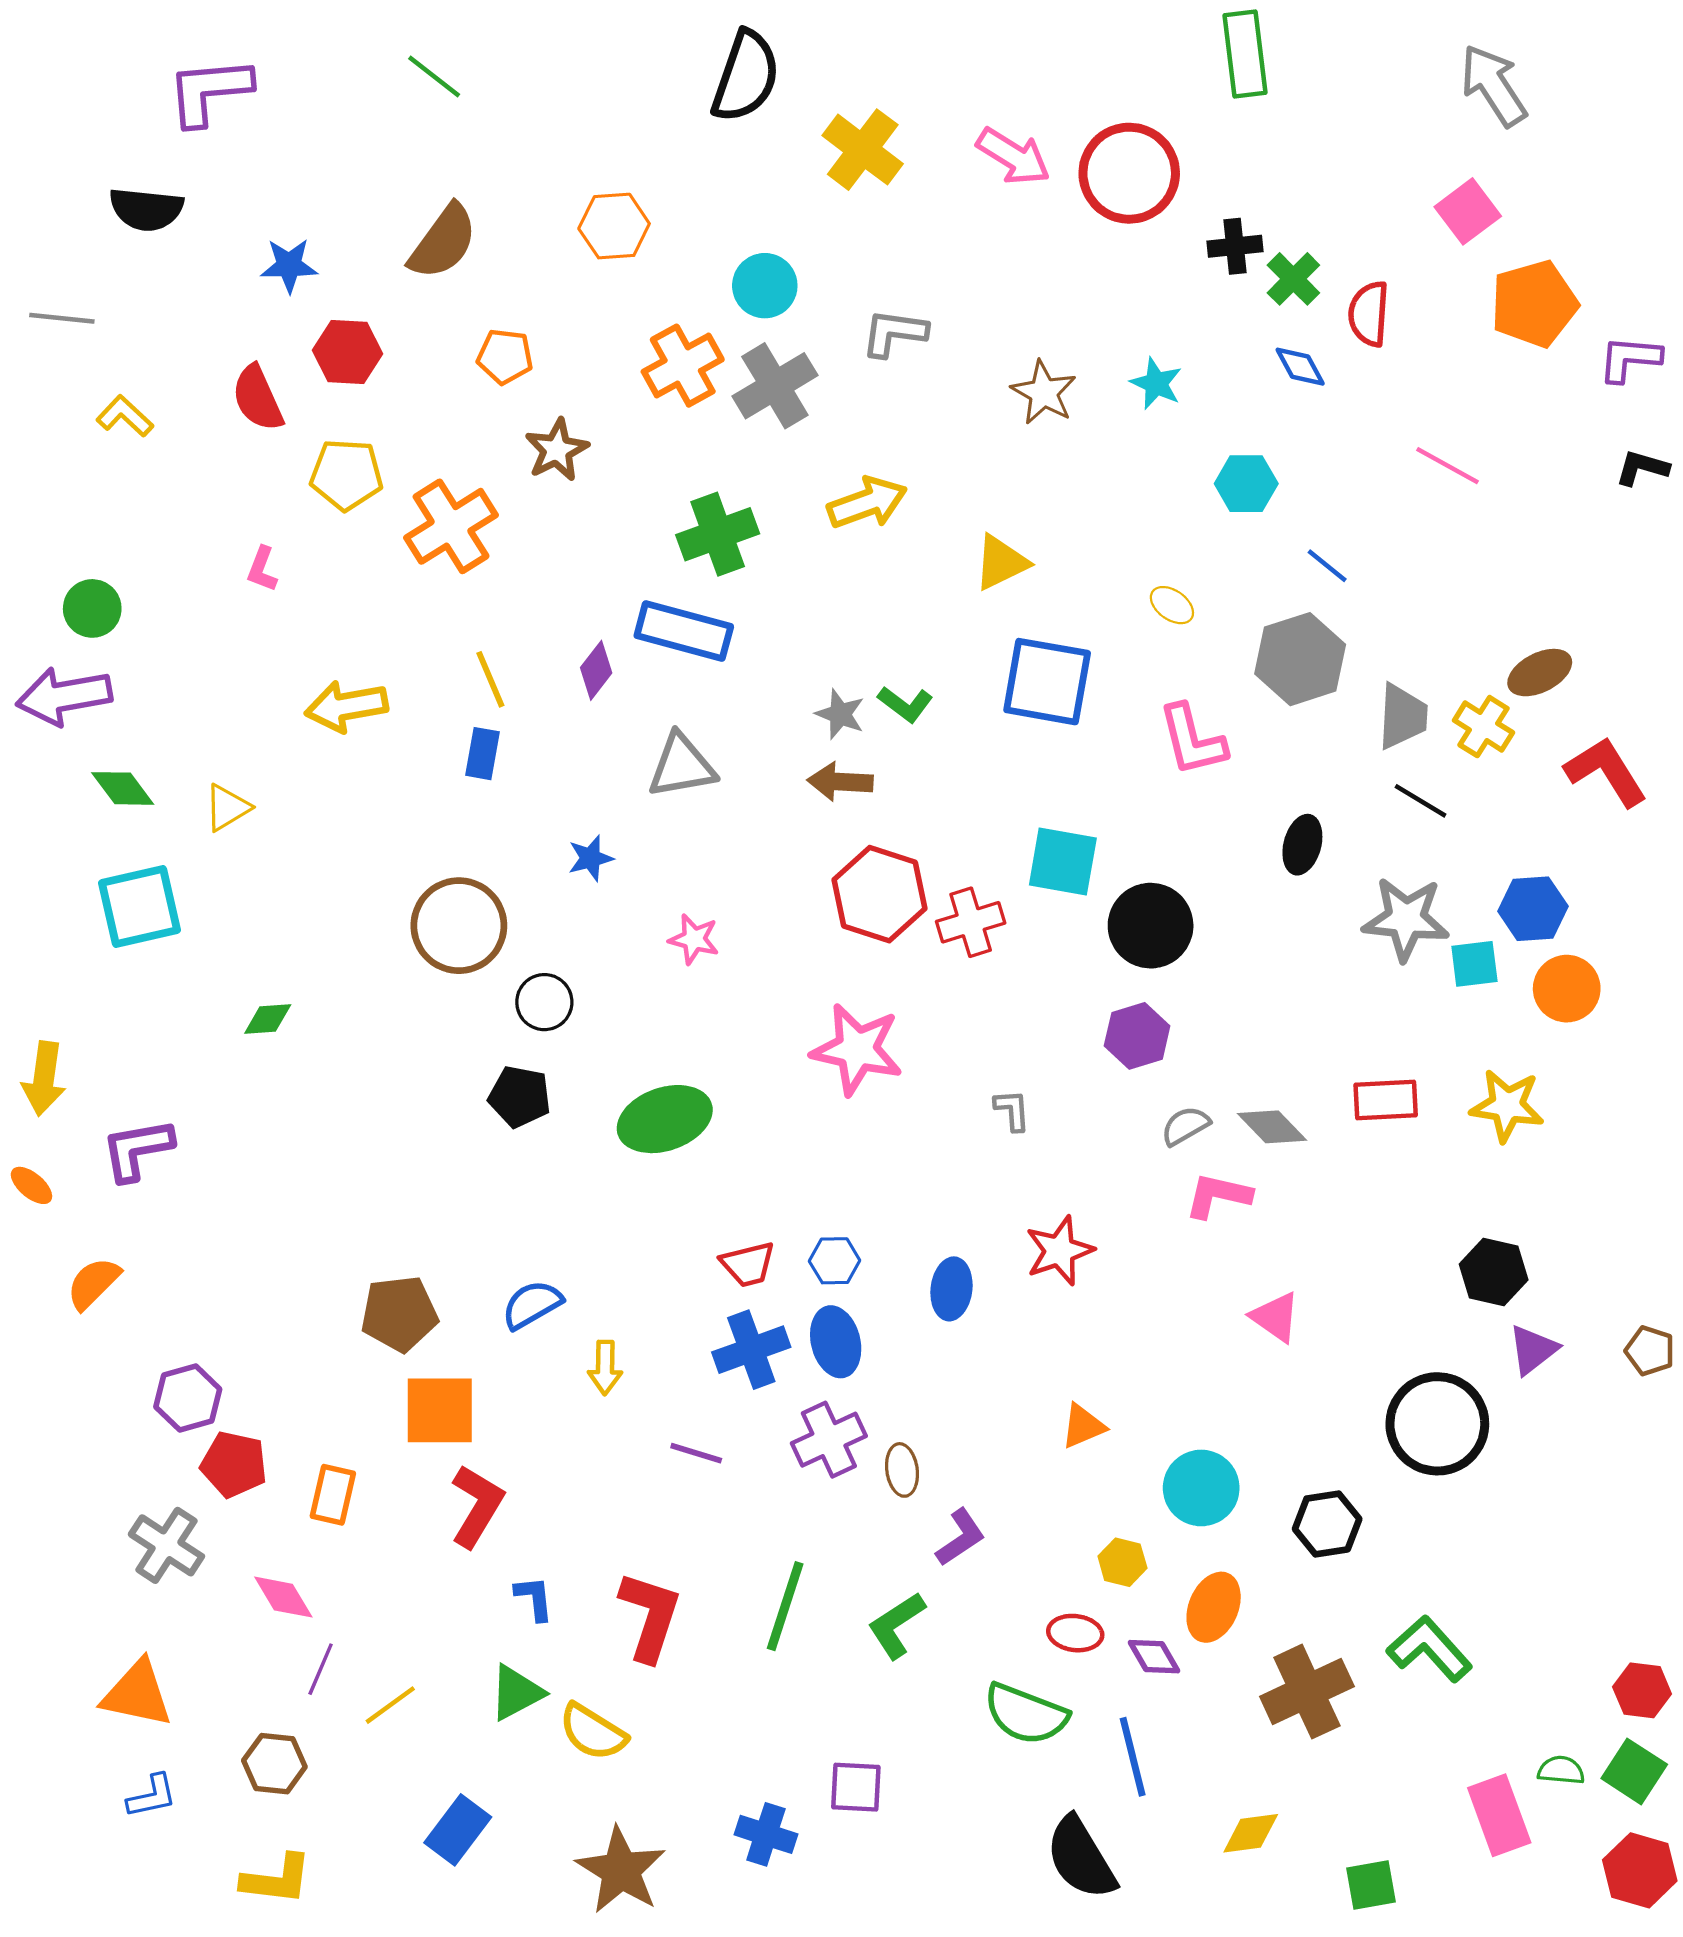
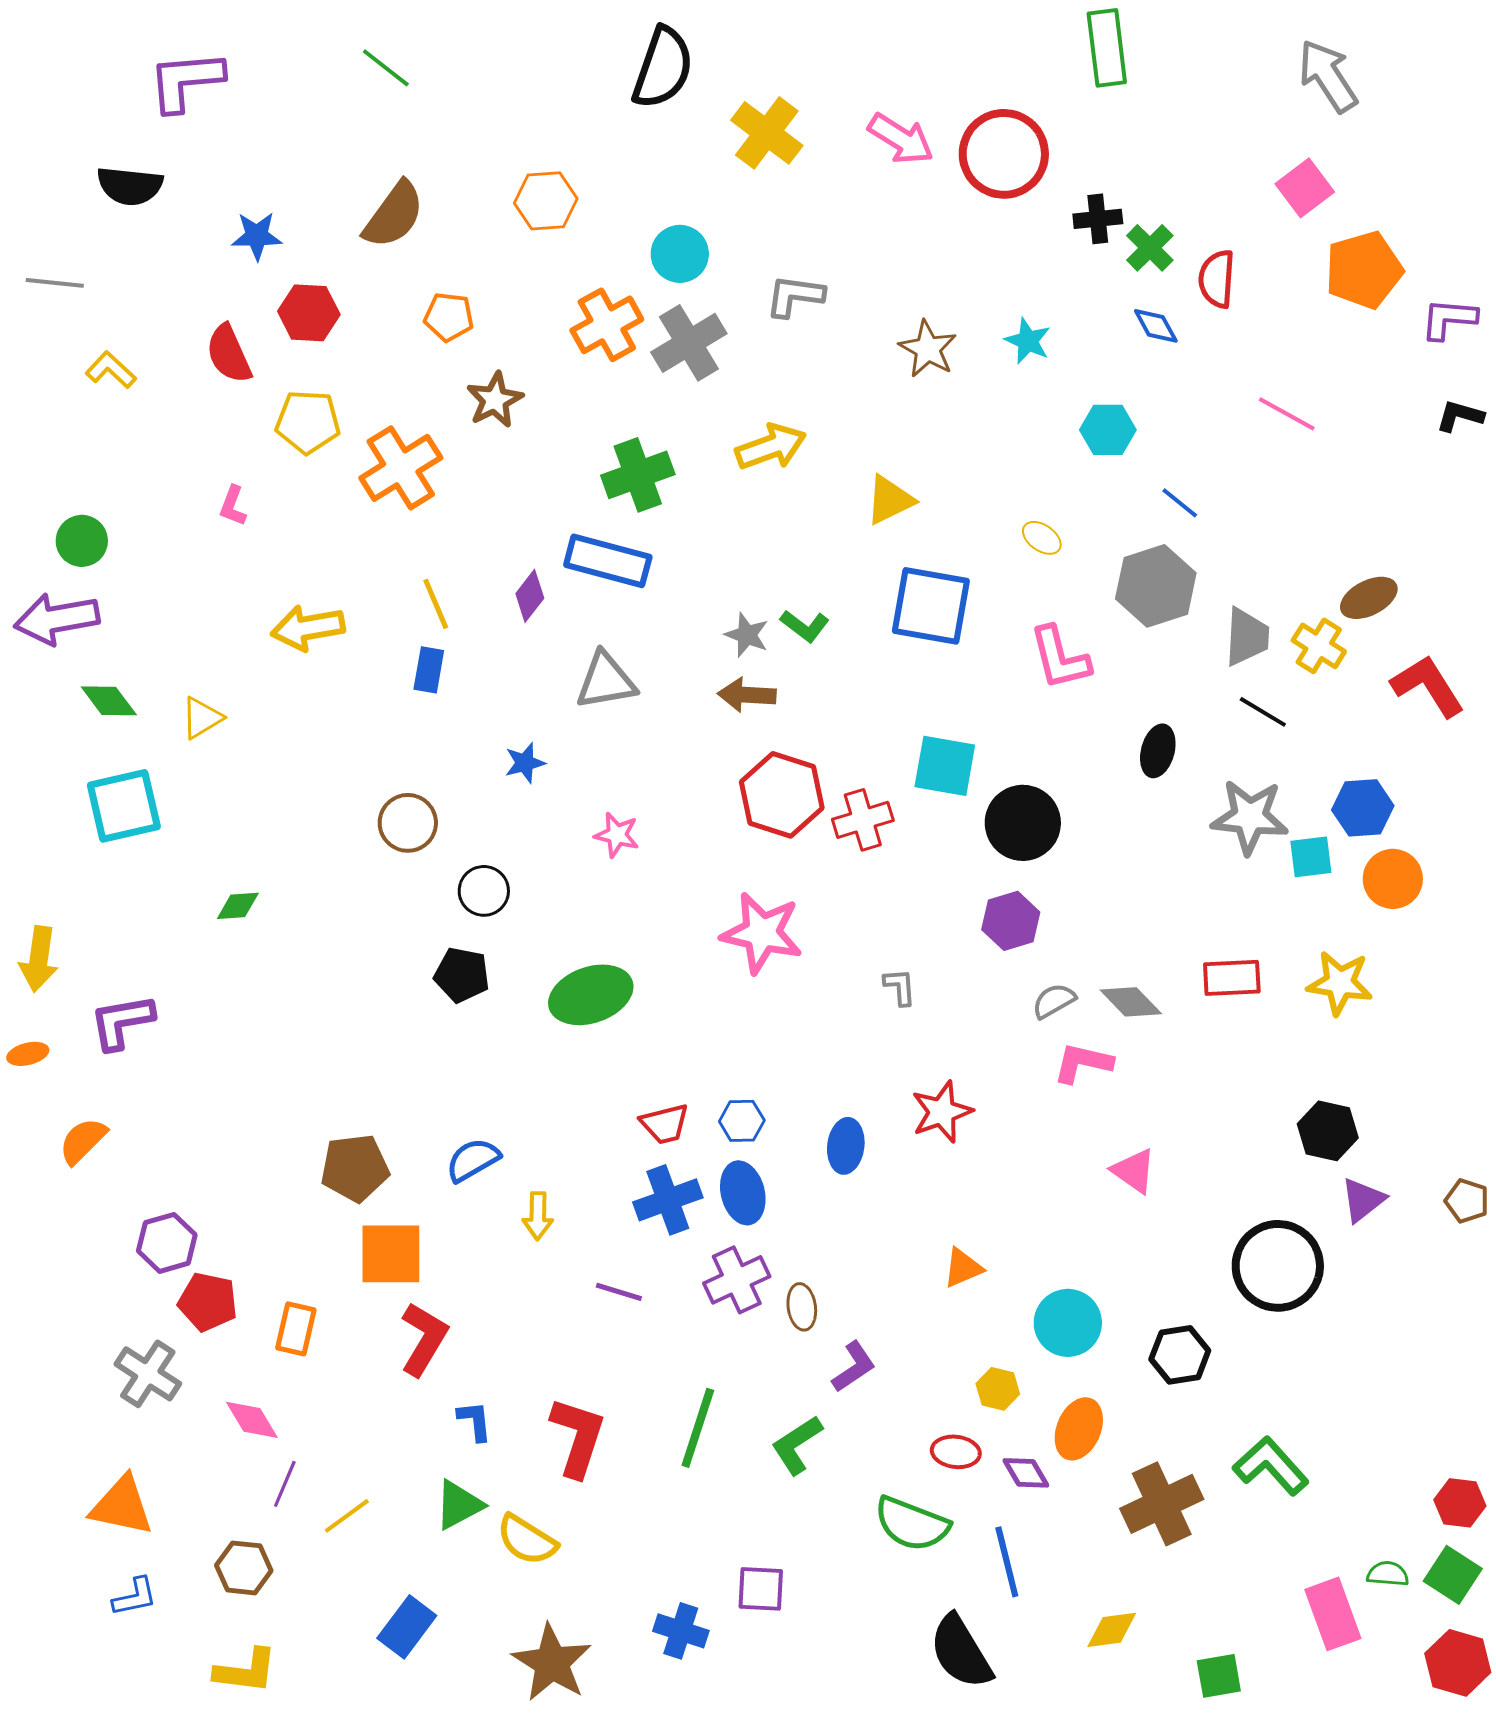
brown circle: (459, 926) -> (408, 823), size x0.7
orange ellipse: (31, 1185) -> (28, 1054), turned -54

